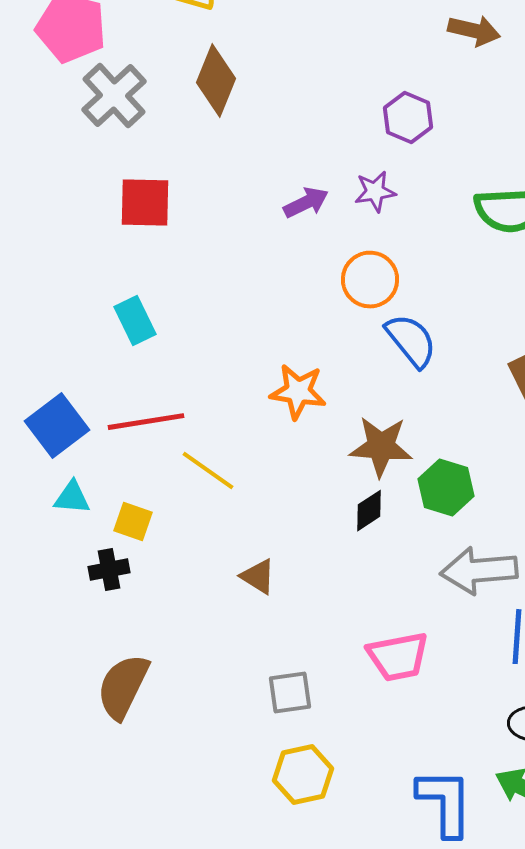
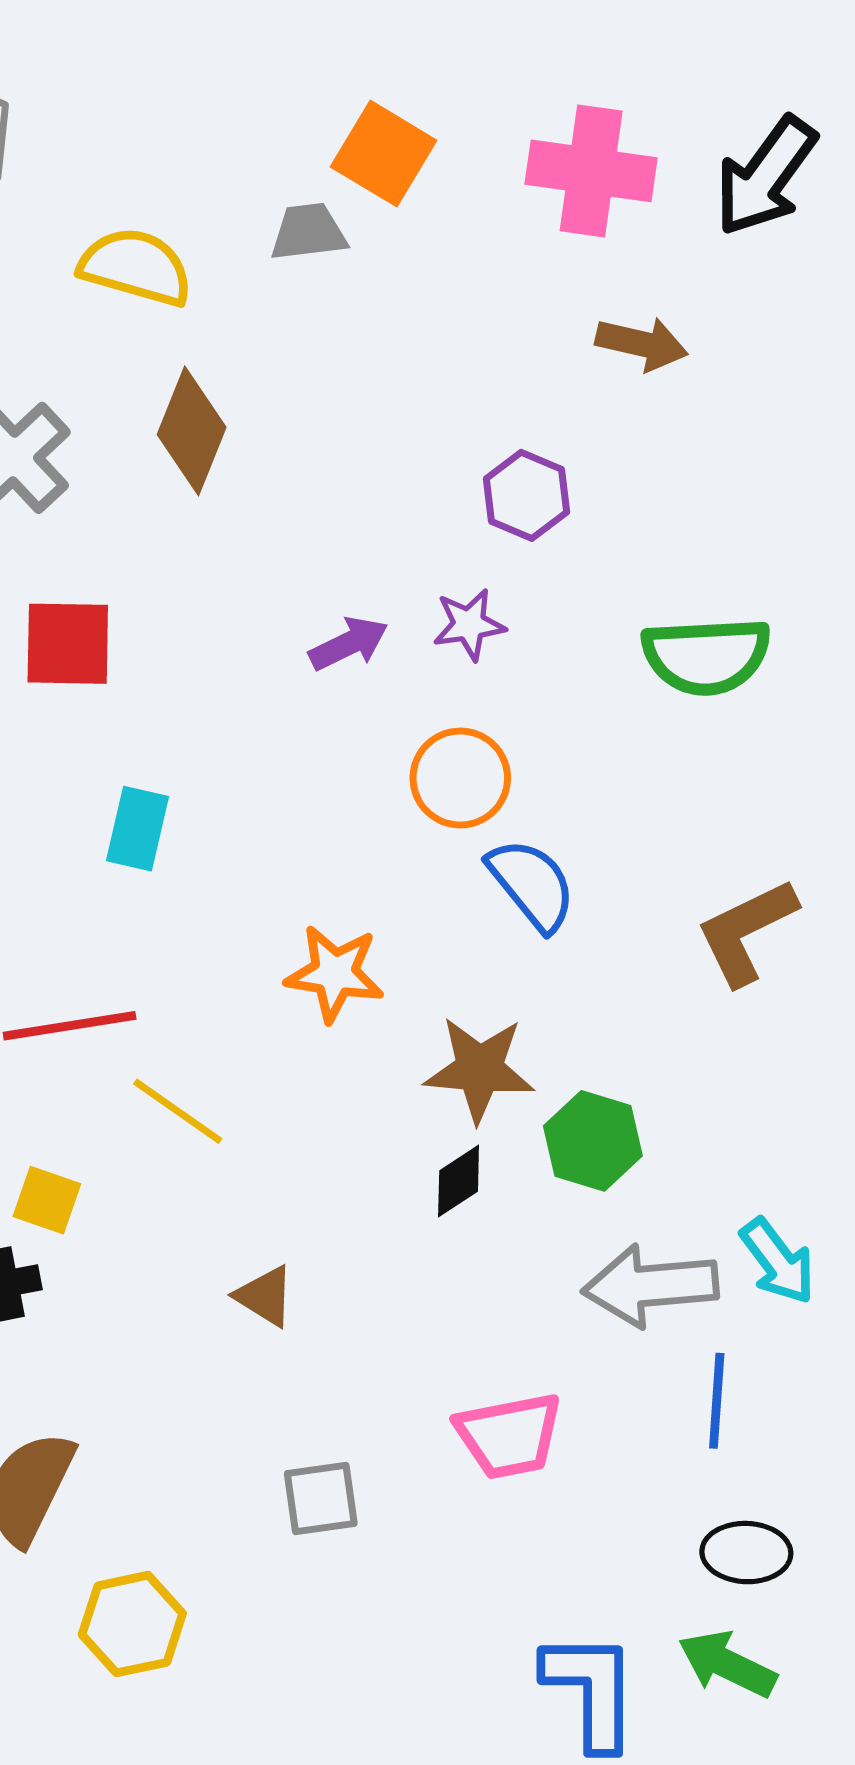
cyan rectangle: (135, 321) -> (138, 829), moved, turned 39
yellow hexagon: (303, 775) -> (132, 1624), moved

